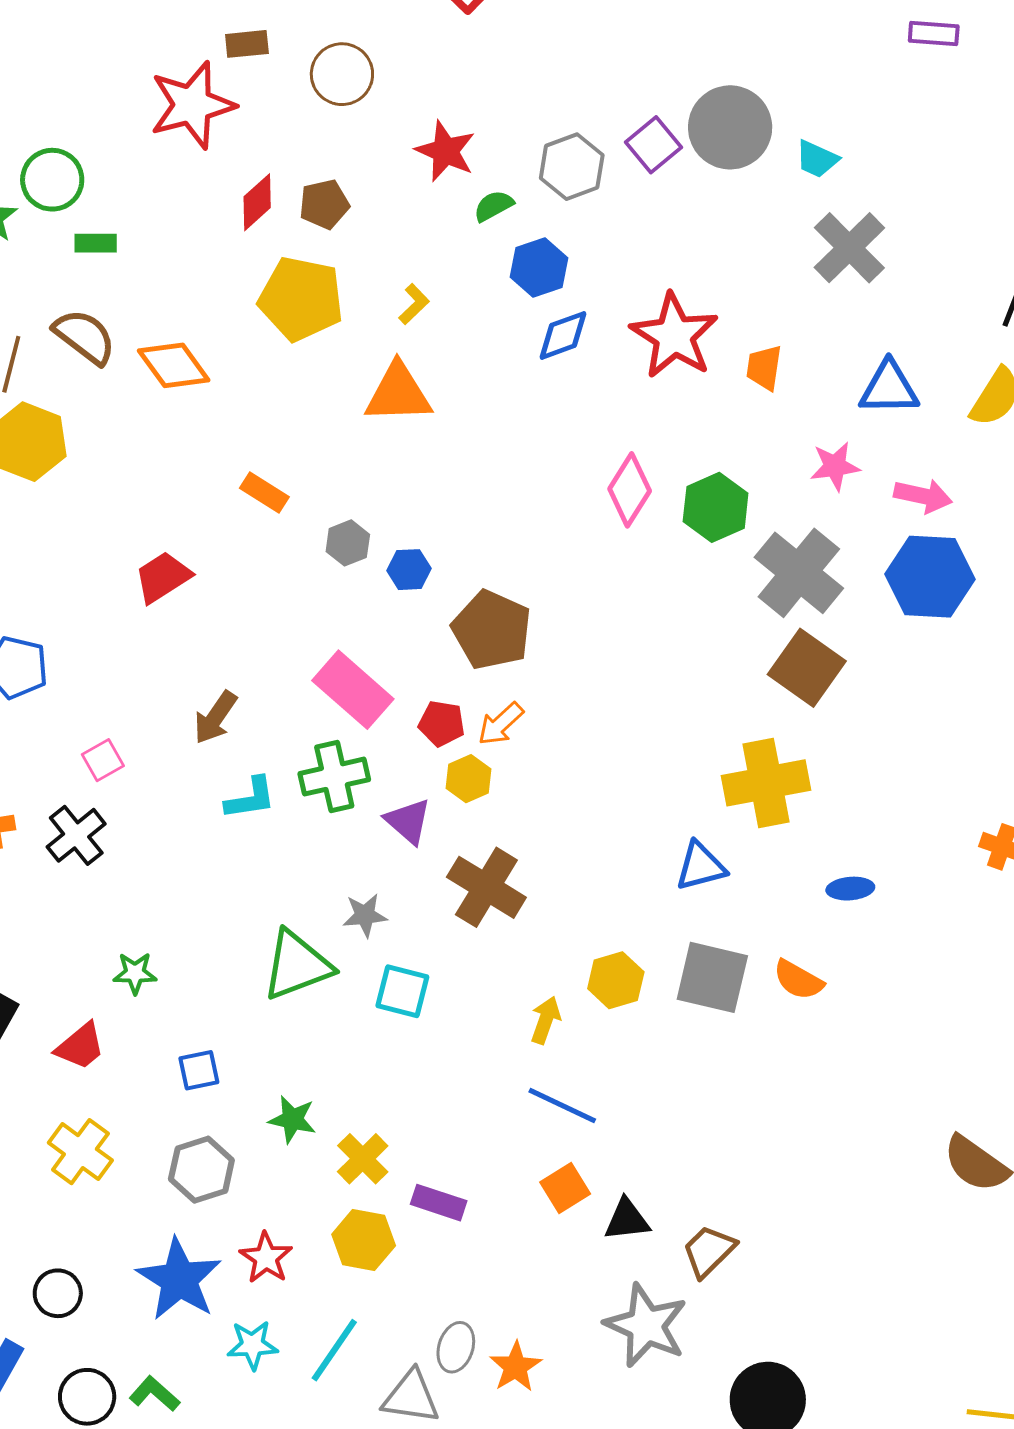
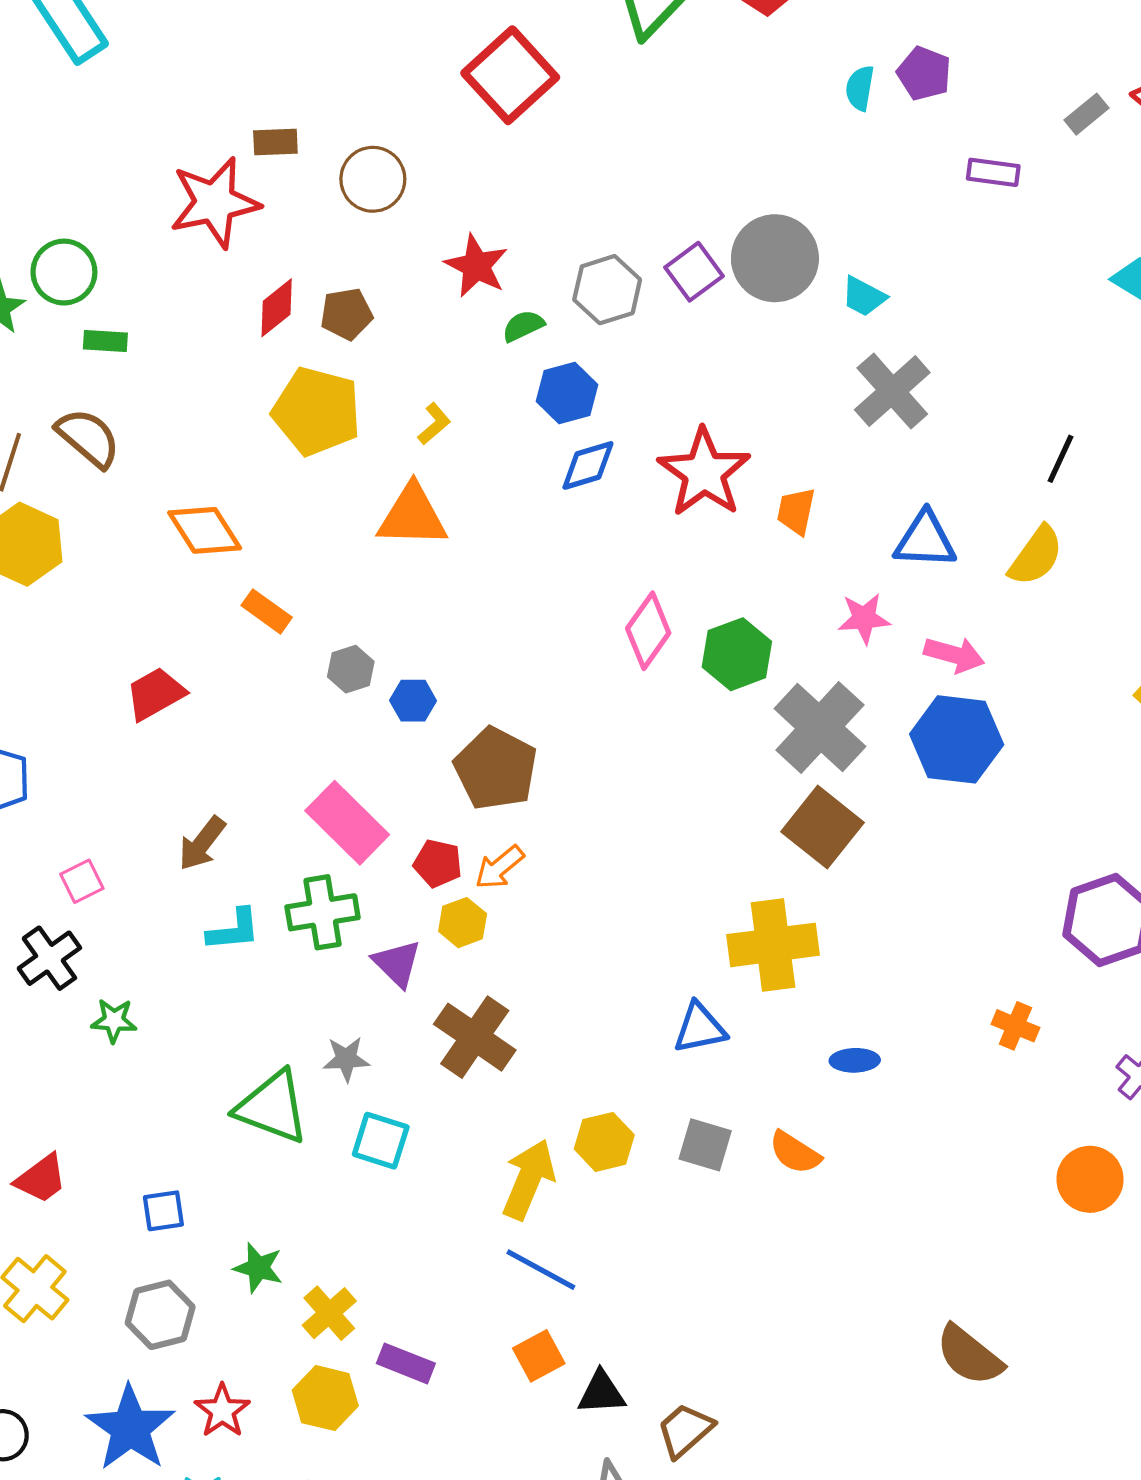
orange diamond: (174, 365) -> (205, 530), moved
green triangle: (297, 965) -> (272, 1107), turned 38
green star: (135, 973) -> (114, 1021), moved
gray square: (712, 977) -> (705, 1145), size x0.7
yellow arrow: (546, 1020) -> (529, 1179), size x1.6

